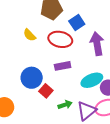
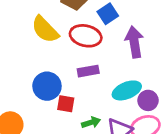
yellow semicircle: (30, 35) -> (45, 30), size x1.6
red square: (46, 91) -> (66, 104), turned -32

